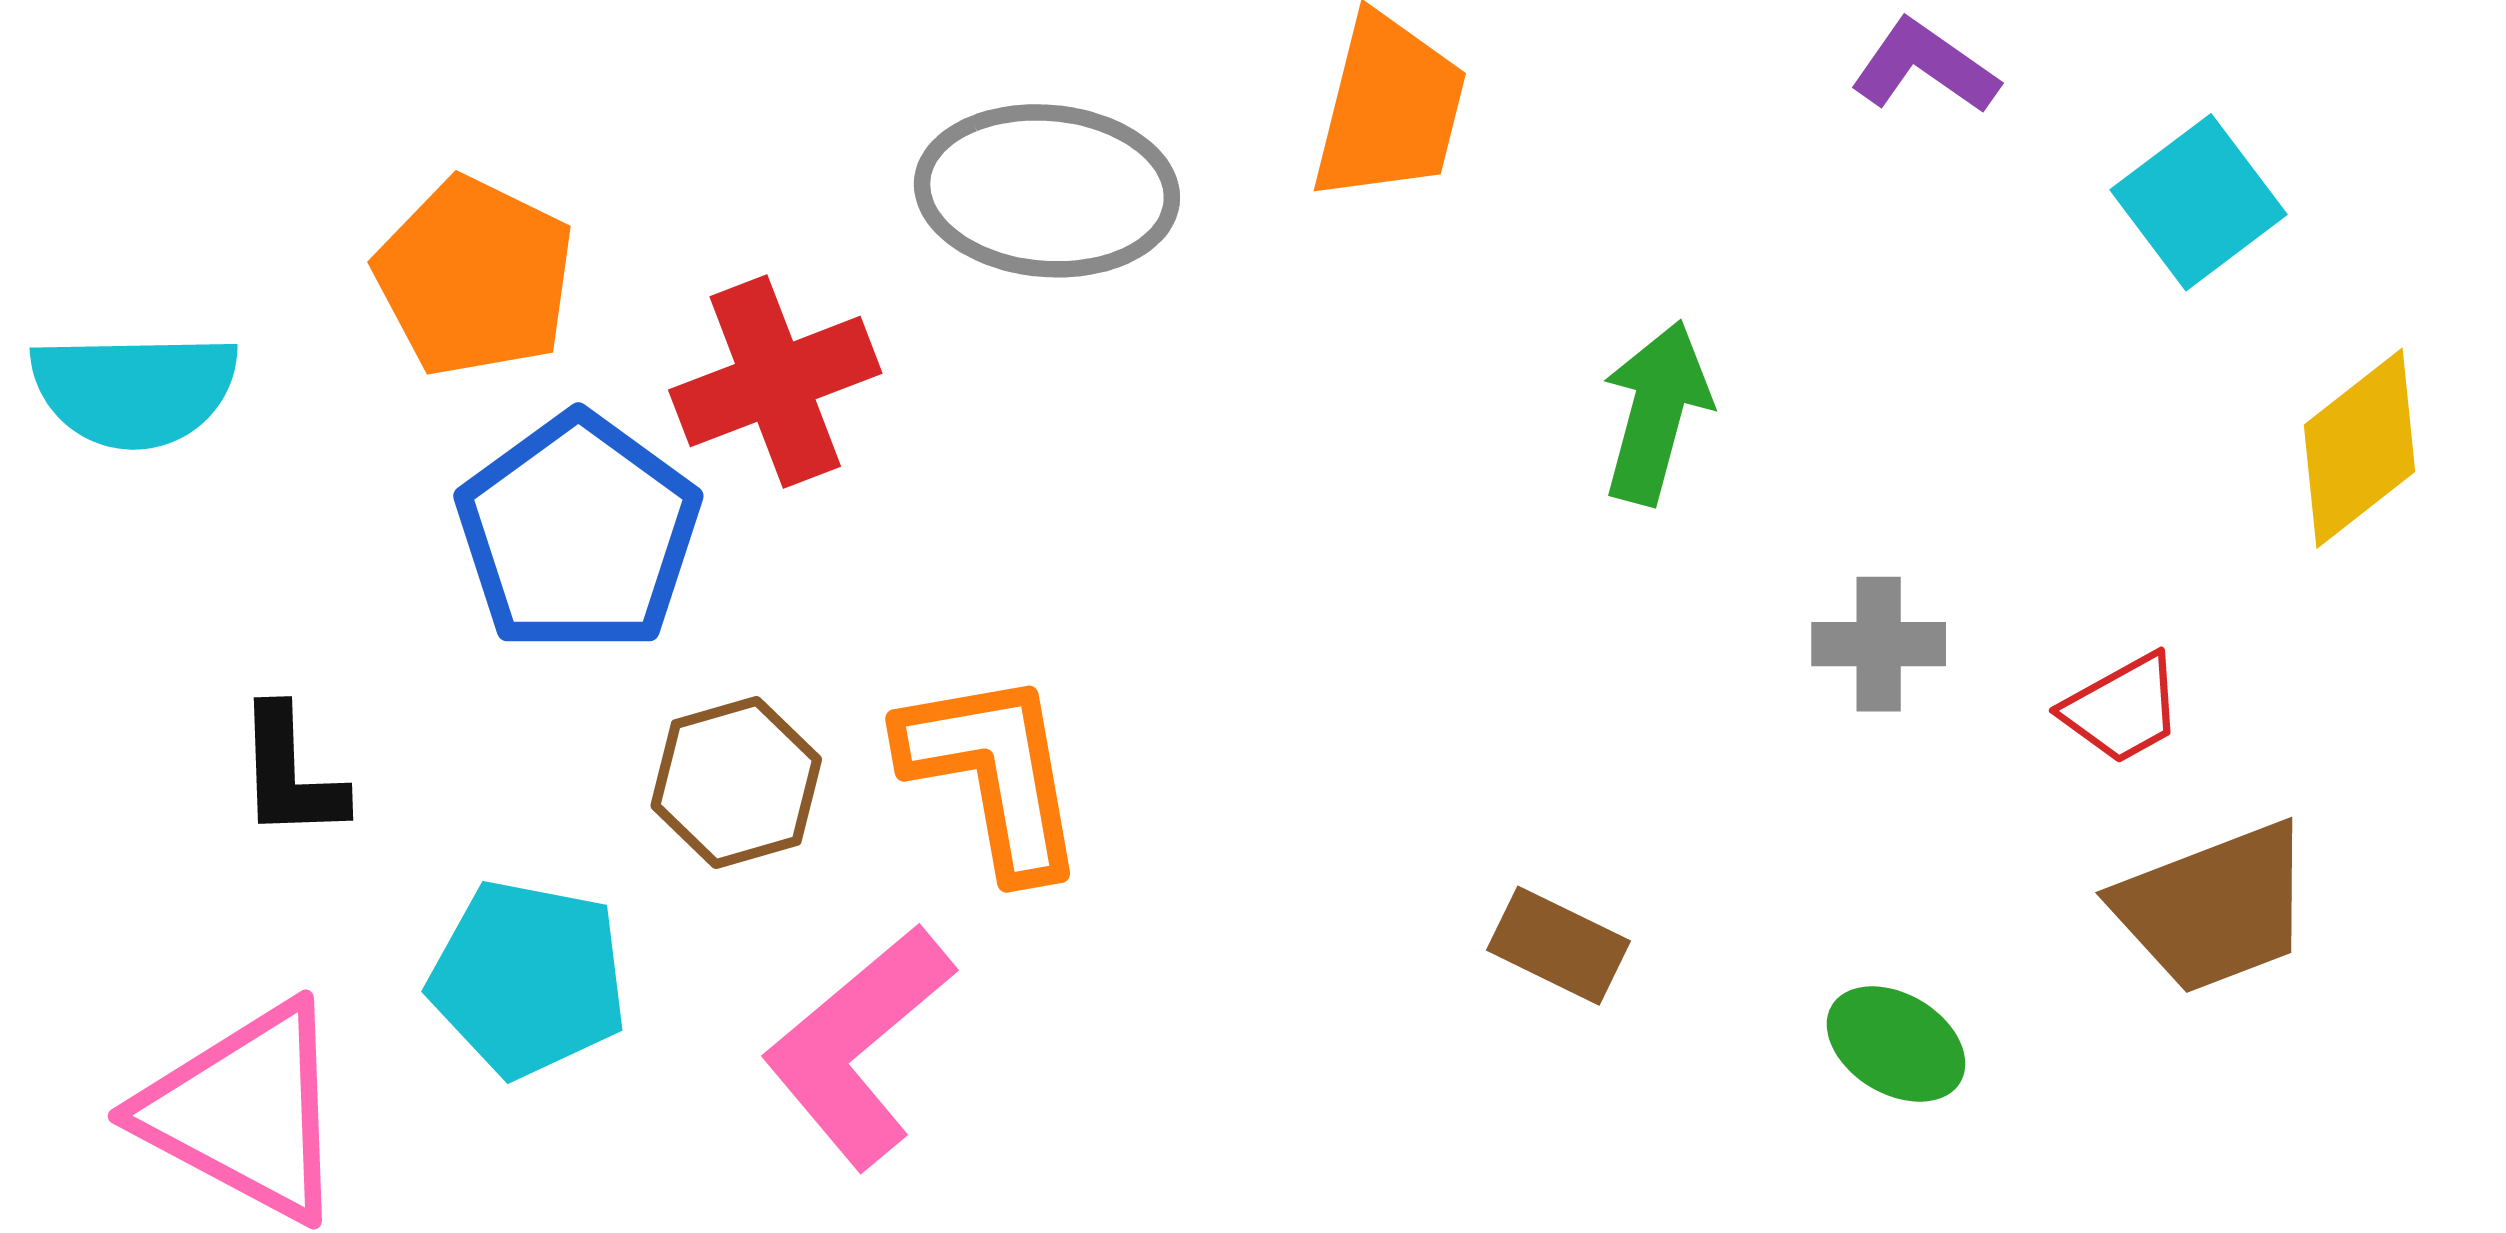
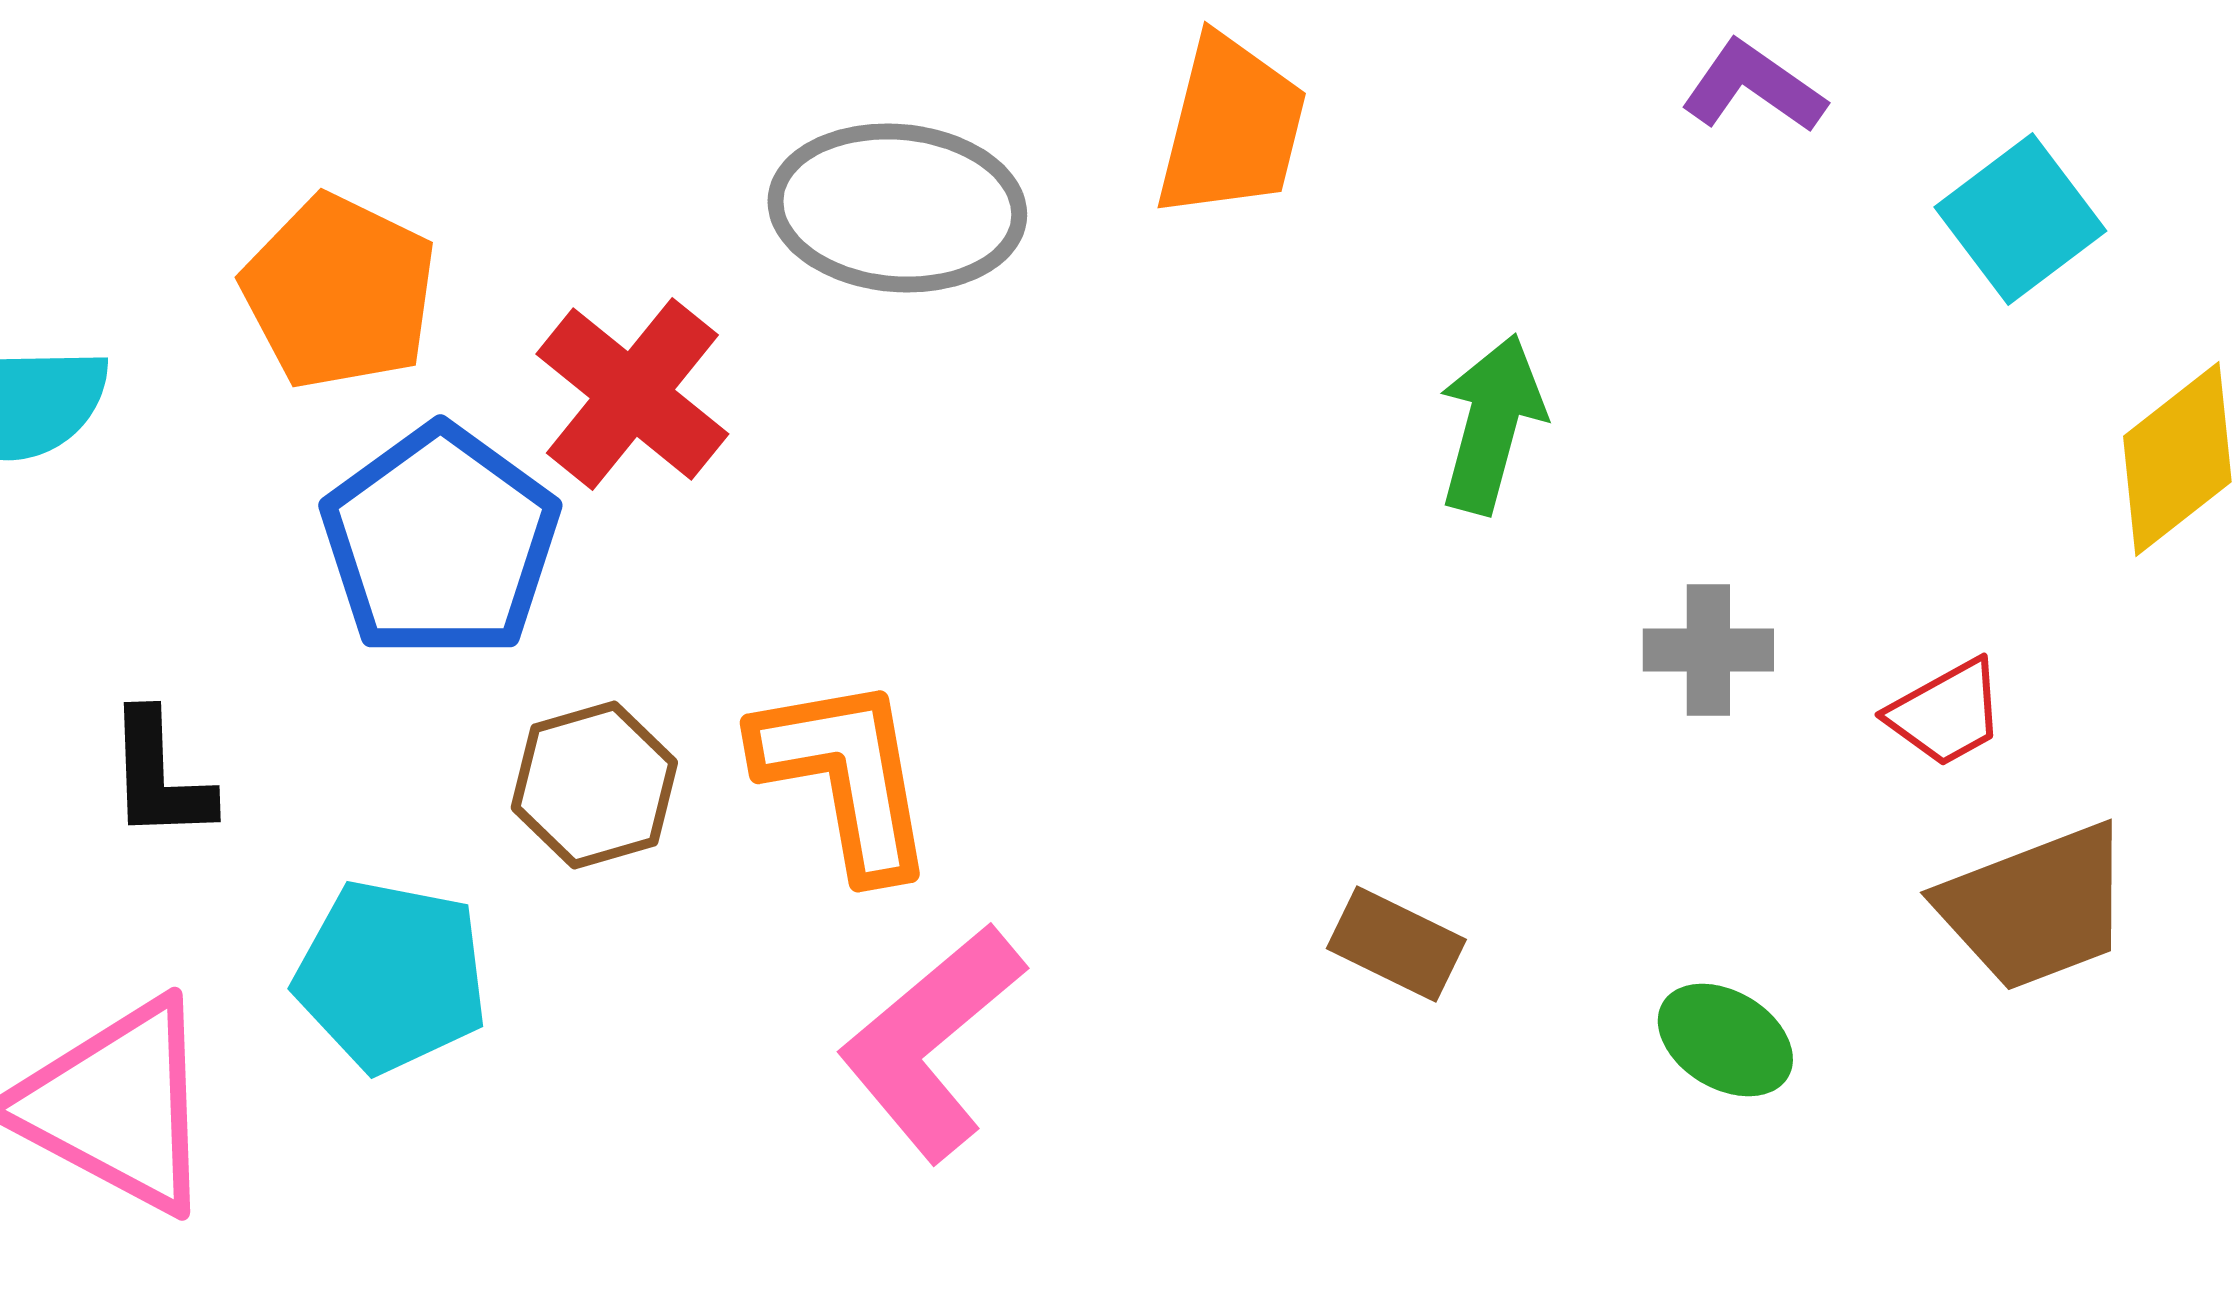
red cross: (775, 382) -> (632, 394), turned -30
pink L-shape: (858, 1046) -> (931, 1042), moved

